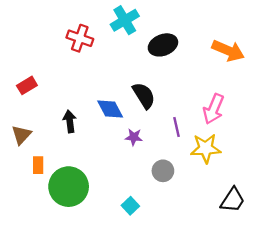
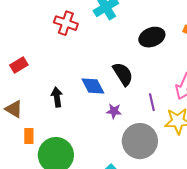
black ellipse: (163, 45) -> (152, 37), moved
brown triangle: (21, 135) -> (14, 109), turned -42
gray circle: (163, 171) -> (140, 141), size x1.8

